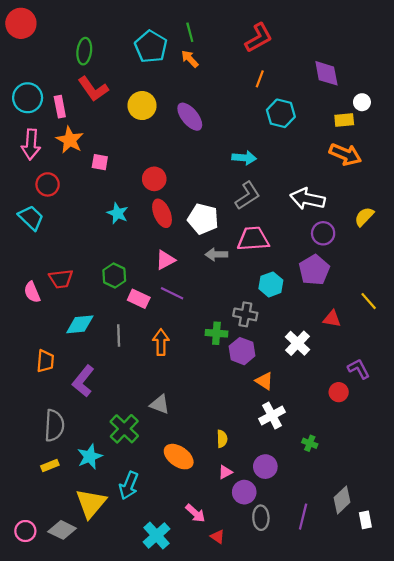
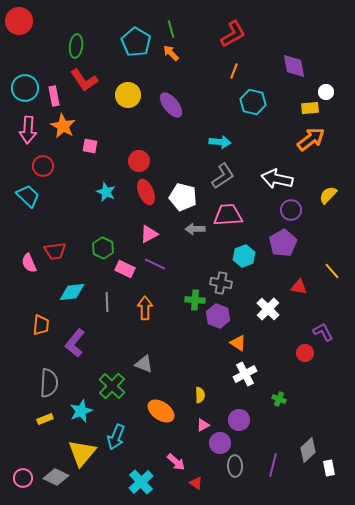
orange arrow: (345, 154) -> (311, 139), turned -60

